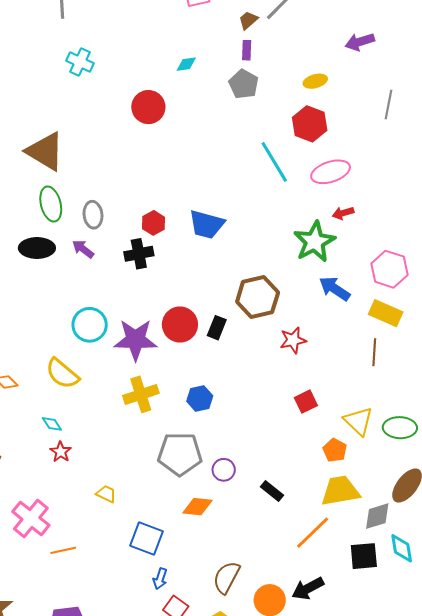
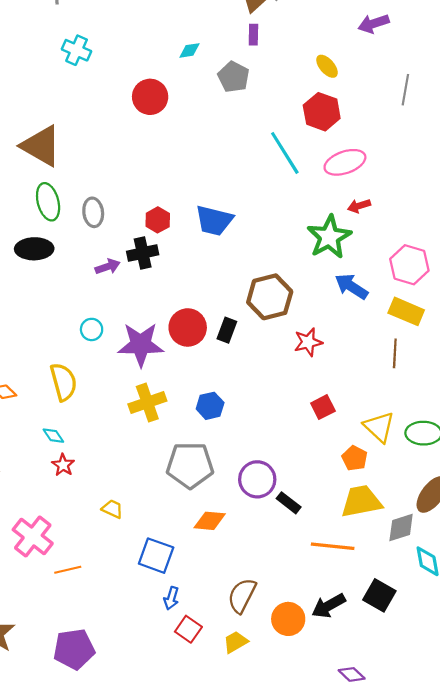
yellow ellipse: (315, 81) -> (327, 66), turned 65
gray pentagon: (244, 84) -> (234, 77), moved
purple arrow: (83, 249) -> (108, 267), moved, turned 125
cyan circle: (90, 325) -> (92, 329), size x0.6
yellow semicircle: (62, 374) -> (63, 382), turned -144
purple circle: (224, 470) -> (257, 479), moved, size x1.5
orange line: (313, 533) -> (333, 546), turned 51
black square: (364, 556) -> (379, 595), moved, turned 36

